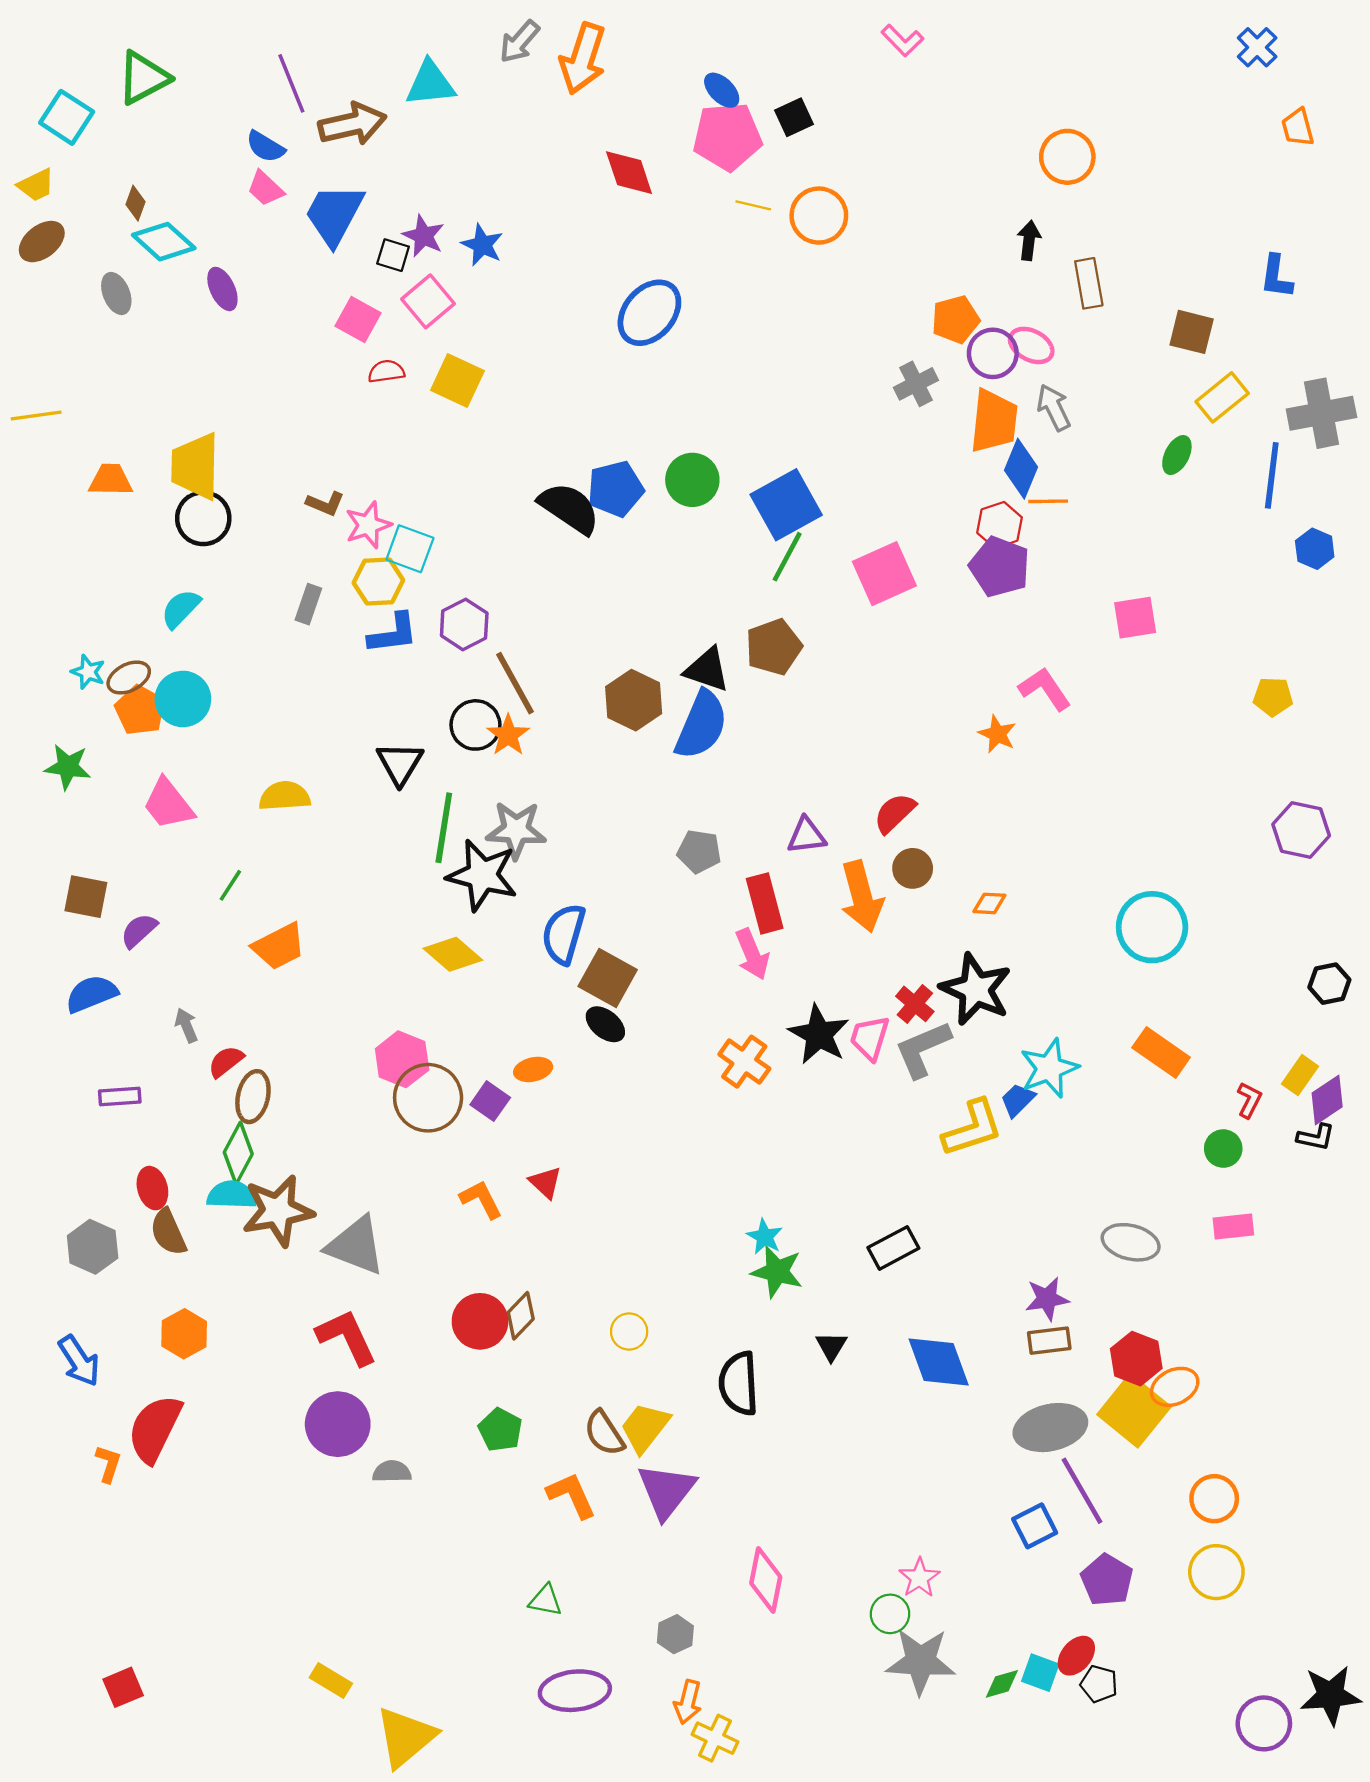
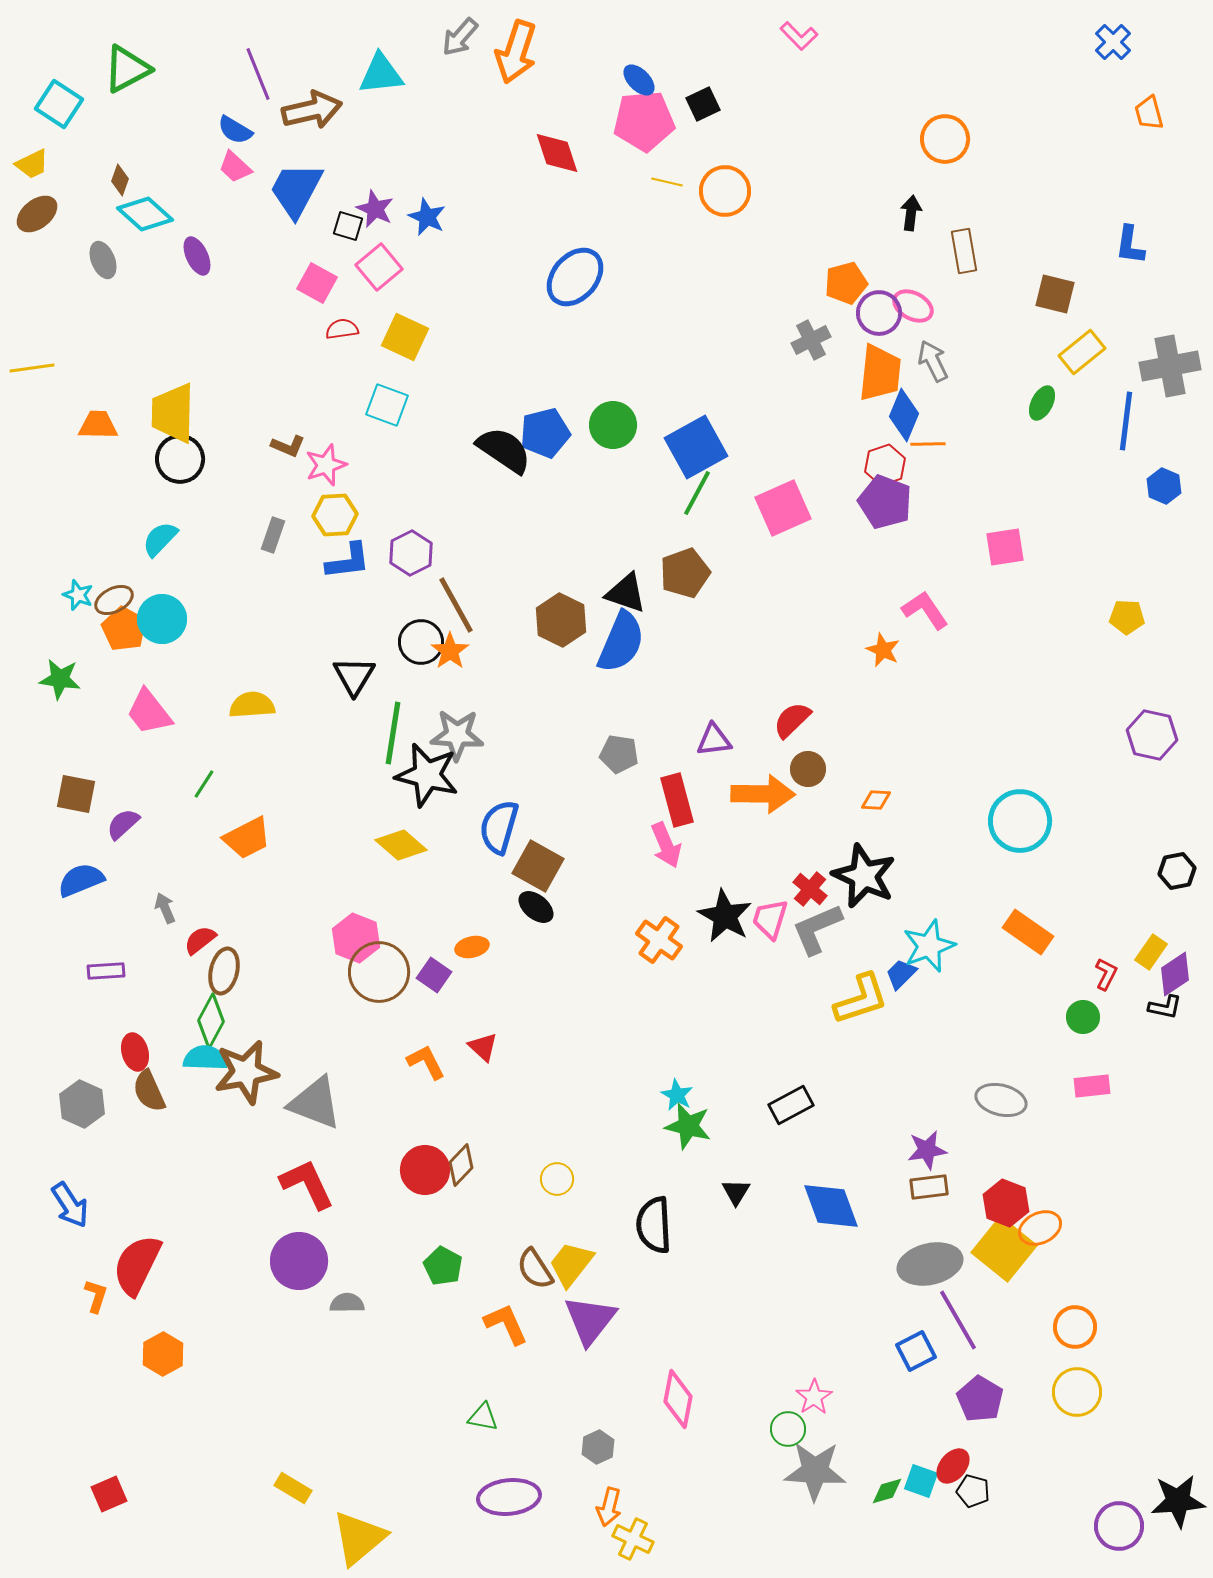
cyan square: (410, 549) -> (387, 405), moved
orange arrow: (862, 897) -> (763, 794), turned -74
orange hexagon: (184, 1334) -> (163, 1354), moved

